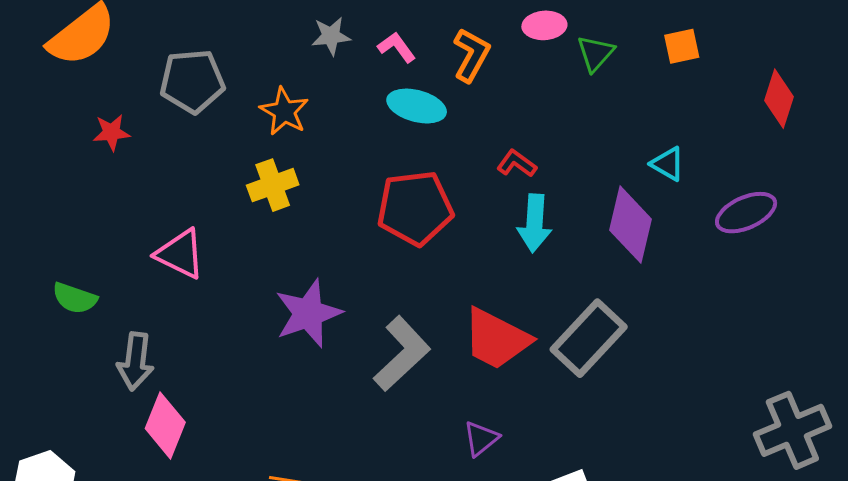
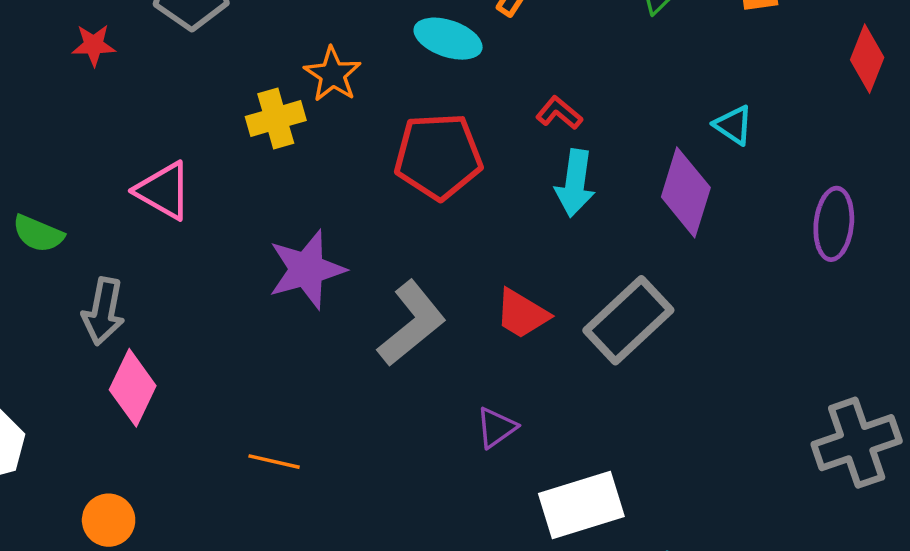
orange star: (284, 111) -> (333, 74), moved
purple ellipse: (746, 213) -> (834, 224), moved, turned -64
red trapezoid: (496, 339) -> (522, 314), size x0.7

